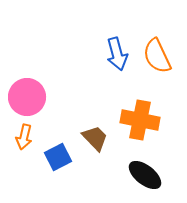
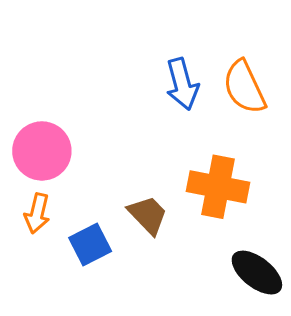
black ellipse: (145, 175) -> (257, 273), moved

